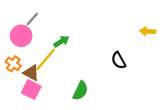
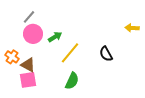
pink circle: (21, 36) -> (33, 34), moved
yellow line: (46, 59) -> (70, 53), moved
pink square: (31, 90) -> (28, 80), turned -36

